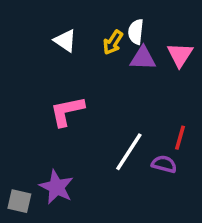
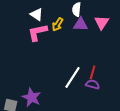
yellow arrow: (113, 42) -> (58, 24), moved
pink L-shape: (67, 111) -> (38, 32), moved
red line: (180, 138) -> (93, 72), moved

